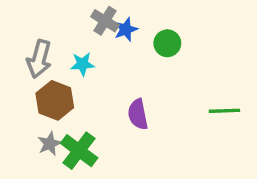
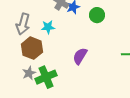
purple semicircle: (138, 114) -> (80, 56), turned 42
green cross: (79, 151) -> (46, 77), turned 30

